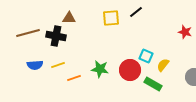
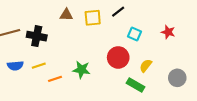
brown triangle: (69, 18) -> (66, 15), moved
cyan square: (146, 56) -> (134, 34), moved
red circle: (130, 70) -> (118, 57), moved

